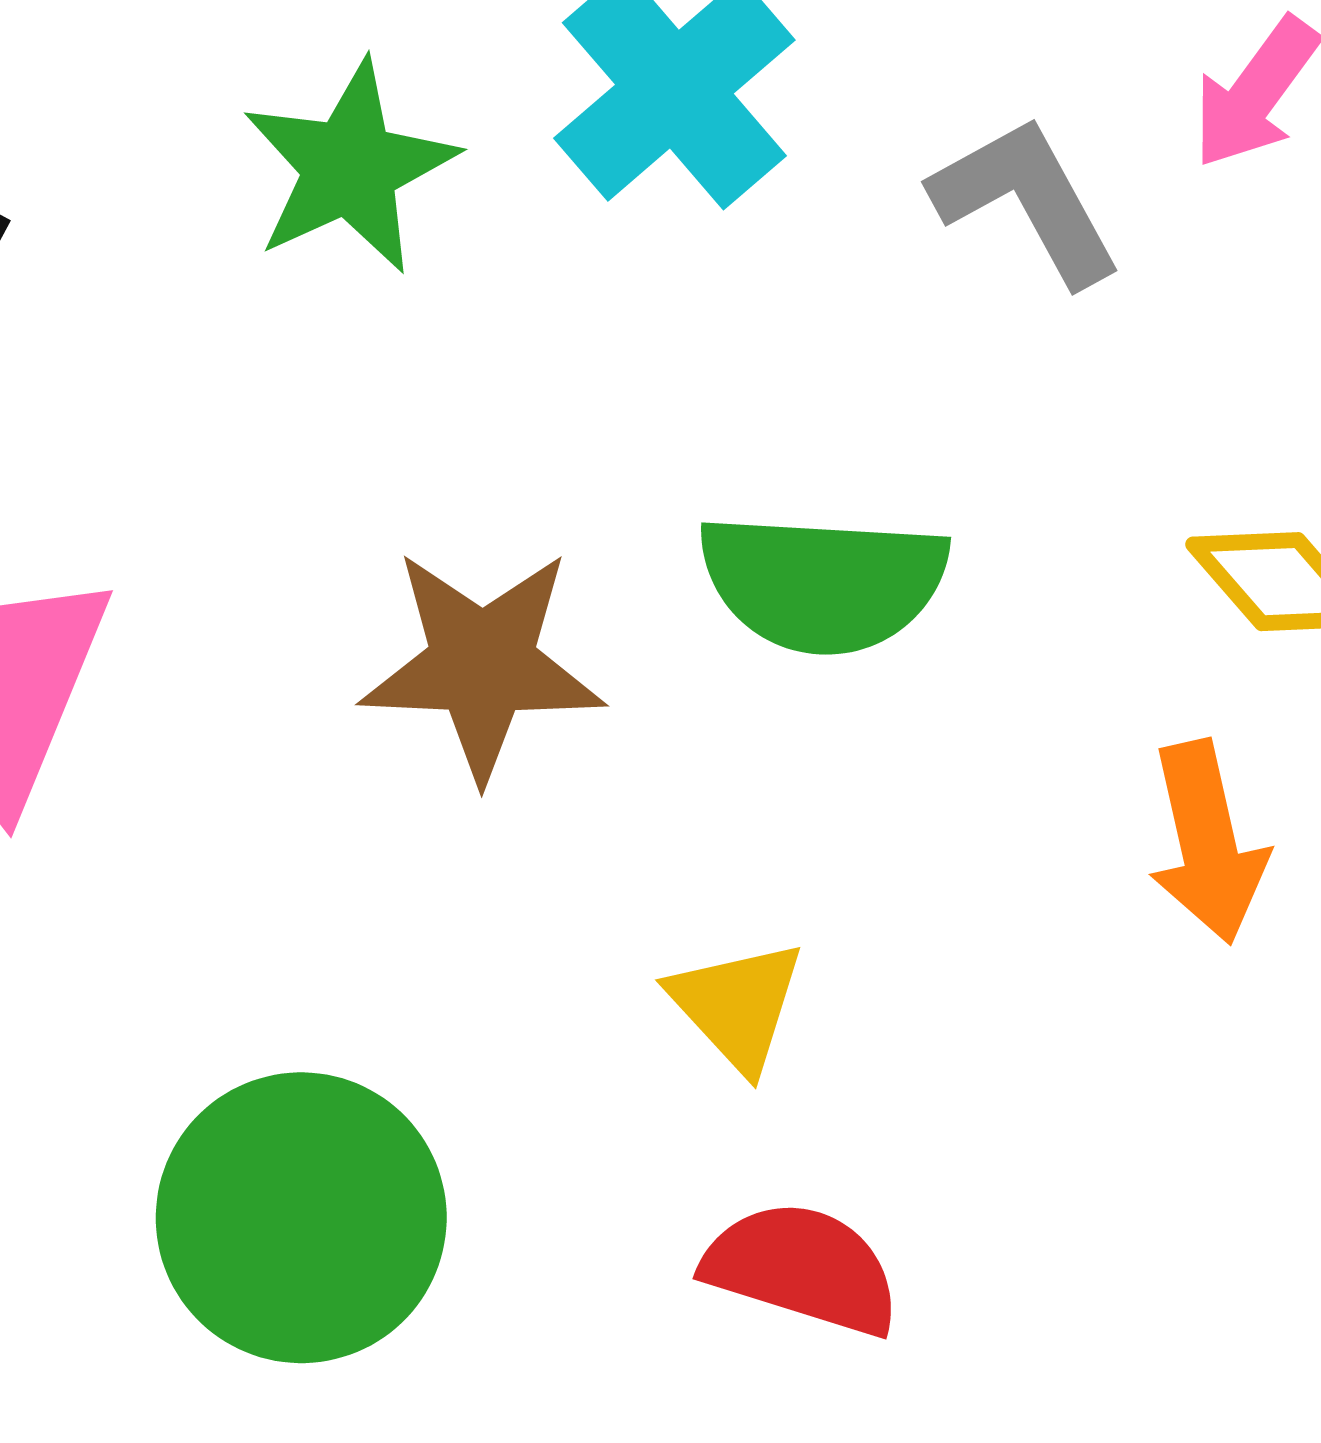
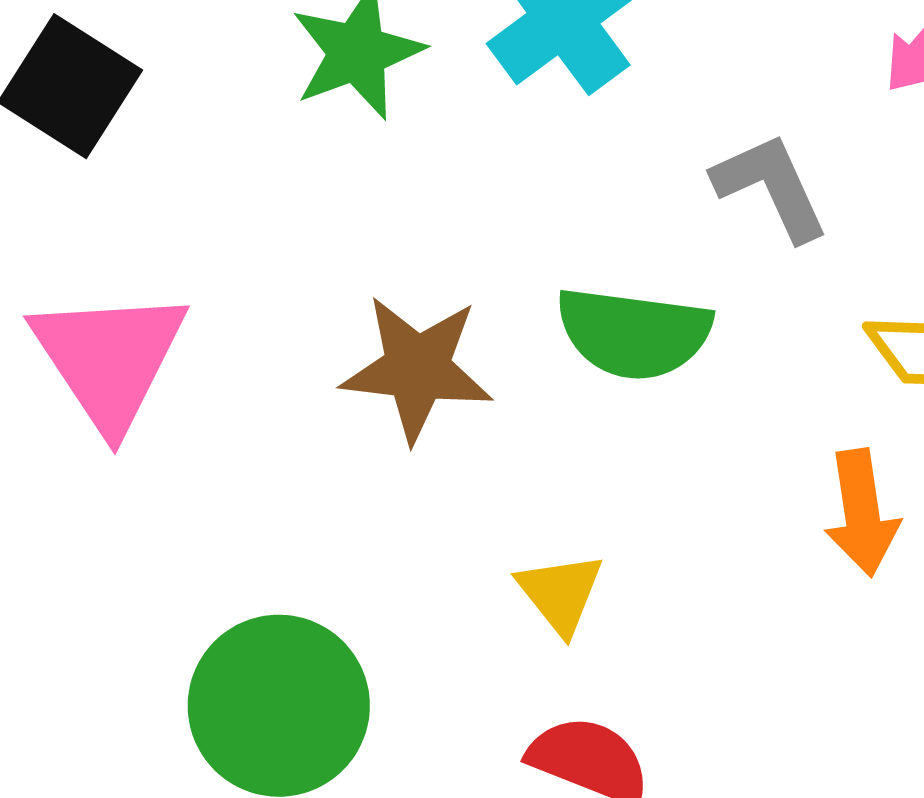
gray L-shape: (1027, 201) -> (771, 187), moved

